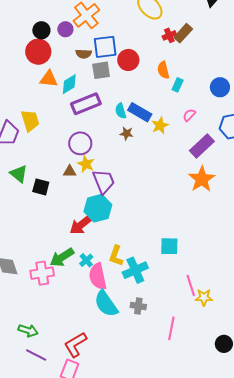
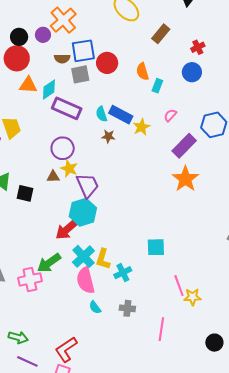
red cross: (169, 35) -> (198, 47), moved
blue circle: (220, 87) -> (192, 72), moved
purple rectangle: (86, 104) -> (67, 108), turned 48
cyan cross: (86, 260) -> (83, 256), moved, size x1.6
cyan cross: (135, 270) -> (123, 273), size x0.7
cyan semicircle: (106, 304) -> (95, 307), size x0.5

